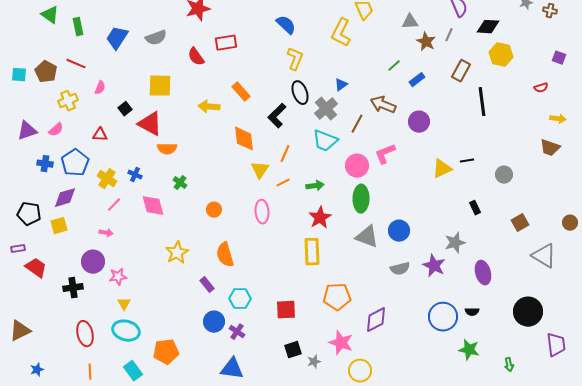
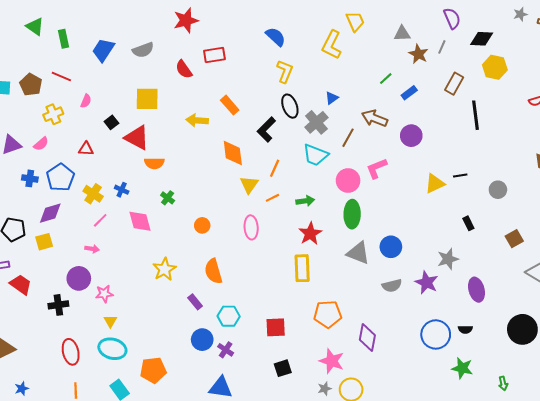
purple diamond: (376, 320) -> (367, 338), turned -52
gray star: (314, 362) -> (325, 389), moved

